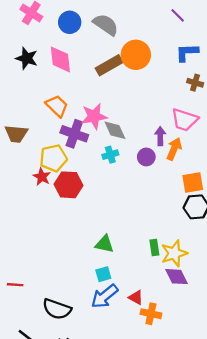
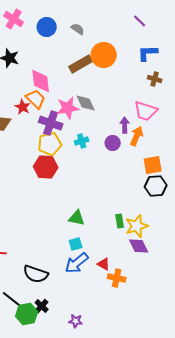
gray semicircle: (106, 25) -> (78, 29), size x0.6
pink diamond: (60, 59) -> (41, 81), moved
gray diamond: (115, 130) -> (86, 103), moved
yellow pentagon: (53, 158) -> (50, 144), moved
red star: (42, 177) -> (23, 107), moved

